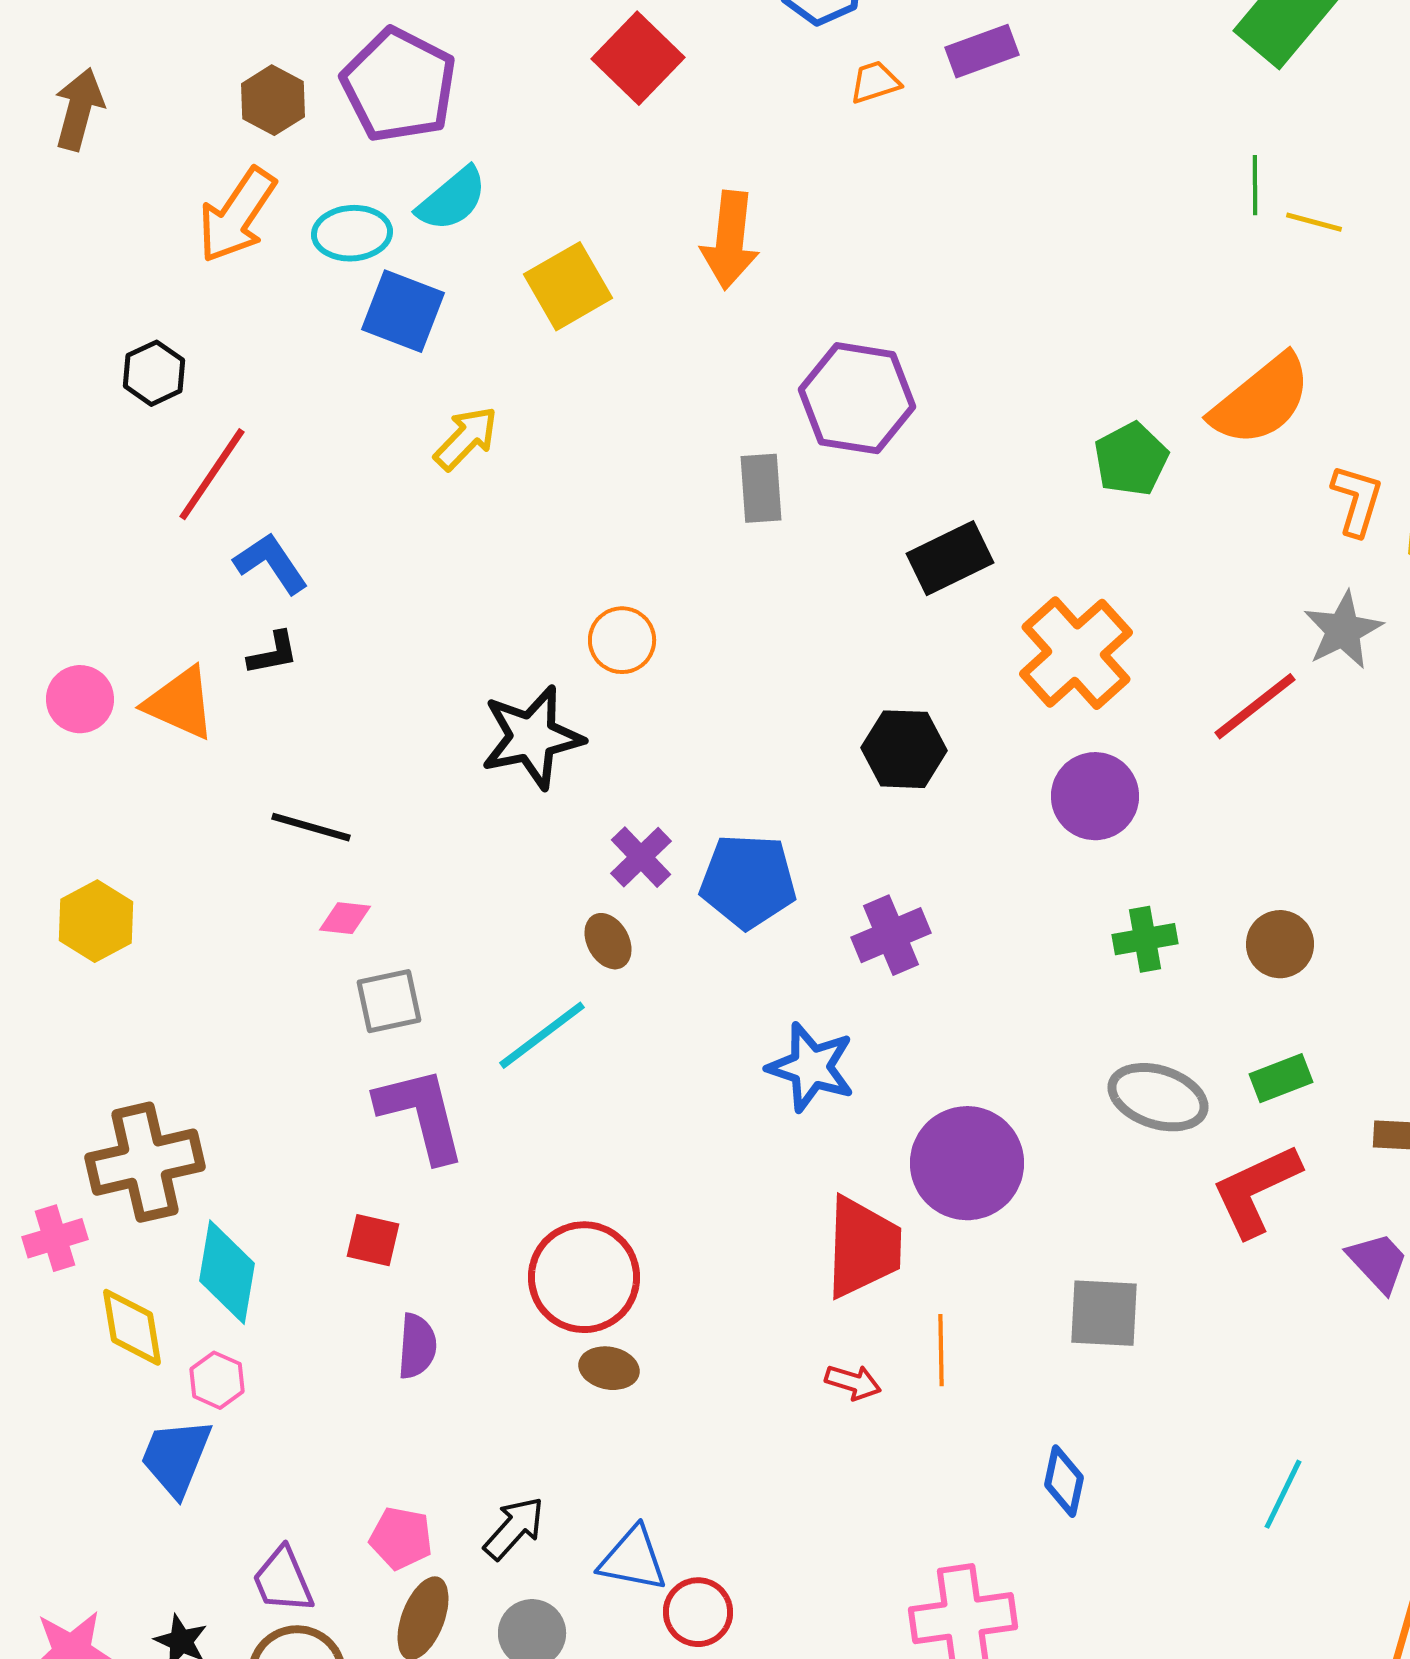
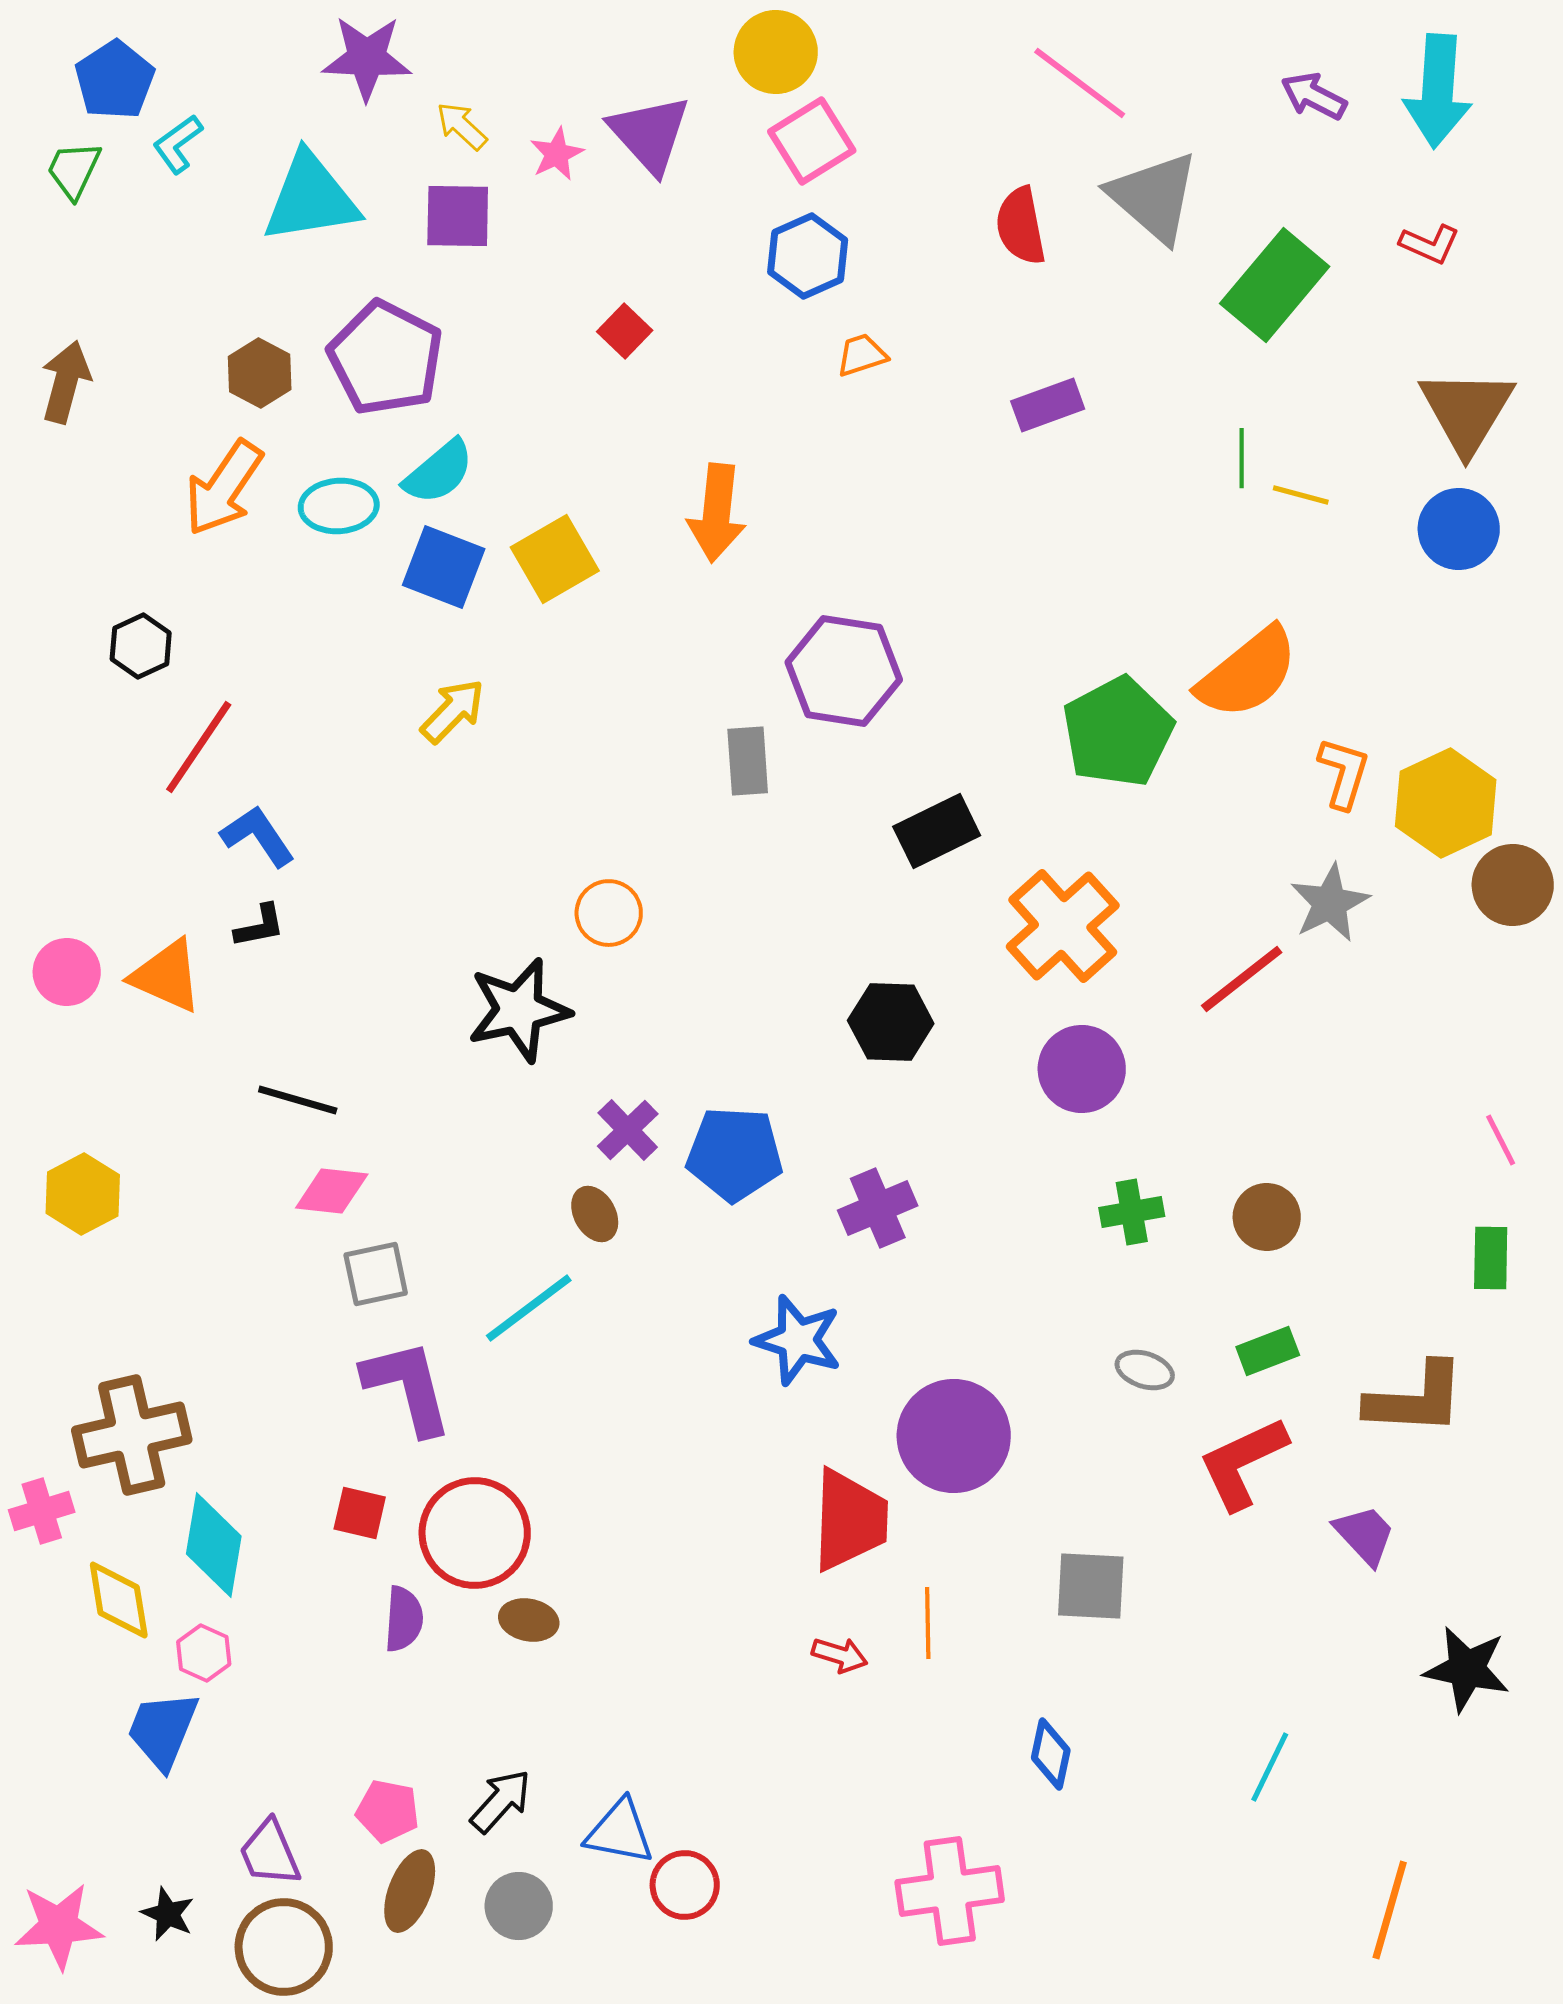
purple rectangle: (982, 51) -> (1048, 405), moved
red square: (638, 58) -> (625, 331), size x0.6
blue square: (403, 311) -> (444, 567), moved
green pentagon: (1131, 459) -> (1118, 732), size x1.5
pink diamond: (345, 918) -> (332, 1191), size x1.4
gray ellipse: (1158, 1097) -> (1145, 1370), size x0.6
red circle: (584, 1277) -> (475, 1533), moved
brown ellipse: (609, 1368) -> (529, 1620), moved

